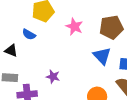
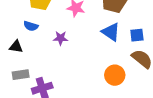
purple star: (53, 77) -> (61, 38), moved

